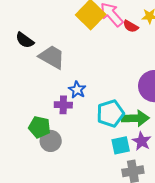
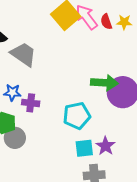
red semicircle: (131, 26) -> (106, 22), moved, turned 35
blue star: (77, 90) -> (12, 93), moved, turned -30
green arrow: (135, 118) -> (104, 83), moved

